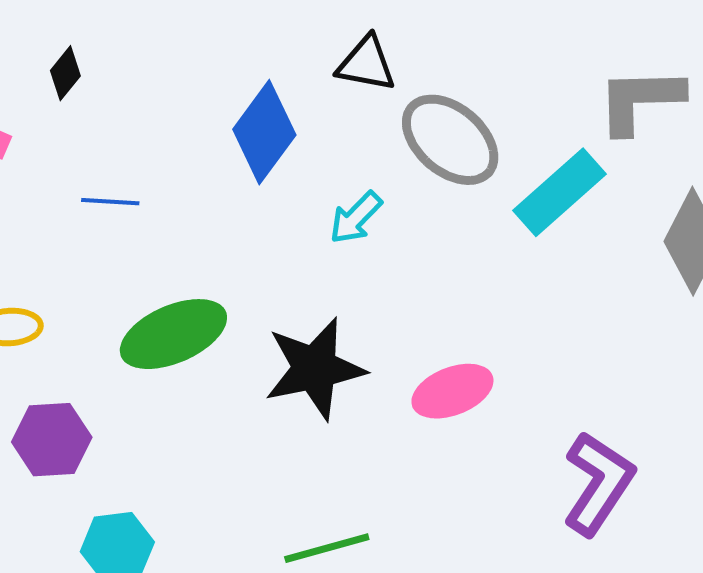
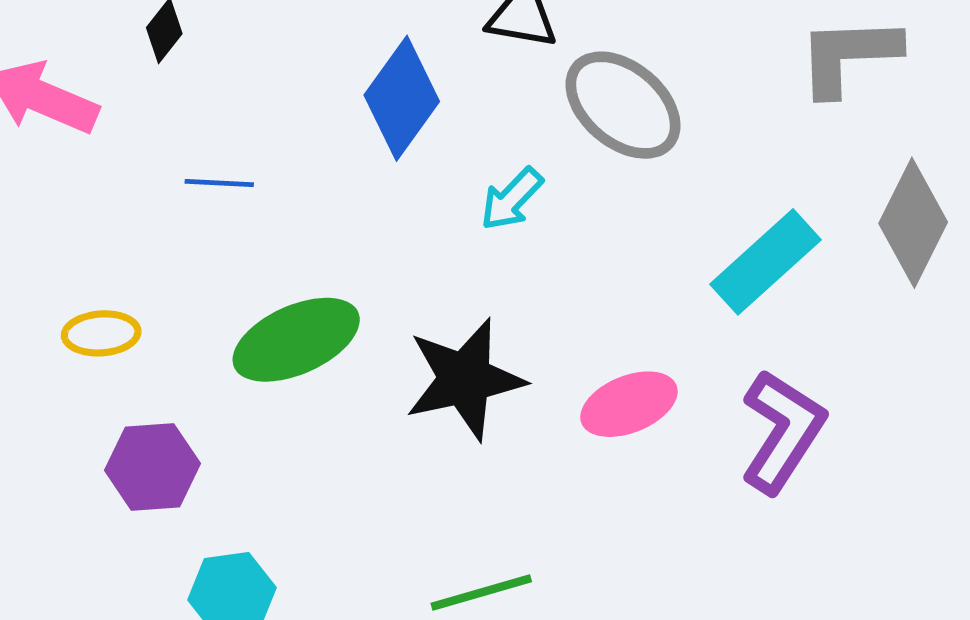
cyan rectangle: (560, 192) -> (766, 262), moved
purple L-shape: (598, 483) -> (782, 431), moved

